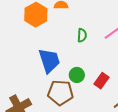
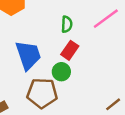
red rectangle: (101, 81) -> (70, 50), moved

